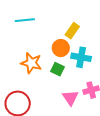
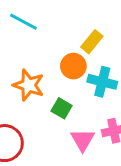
cyan line: (25, 20) -> (23, 22), turned 30
green square: (57, 69) -> (62, 108), moved

